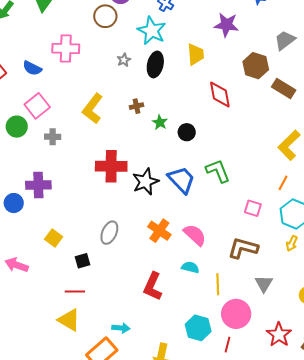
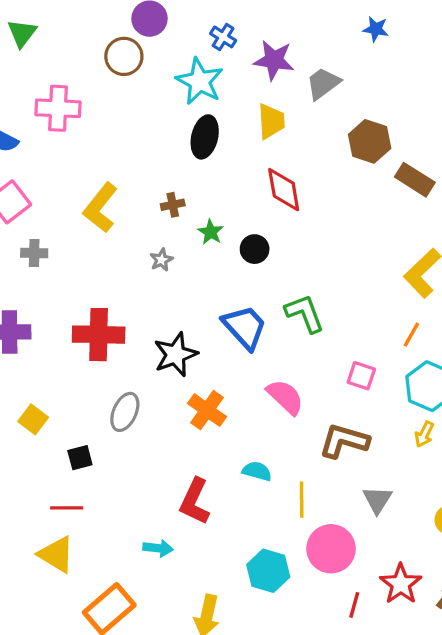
purple star: (226, 25) -> (274, 60), moved
gray trapezoid: (285, 40) -> (323, 83), moved
gray star: (124, 60) -> (161, 260), moved
red diamond: (220, 95) -> (284, 190), moved
red cross: (111, 166) -> (99, 335), moved
black star: (145, 182) -> (176, 354), moved
pink semicircle: (195, 235) -> (285, 397), moved
cyan arrow: (121, 328) -> (158, 548), moved
red line: (228, 345) -> (354, 605), moved

